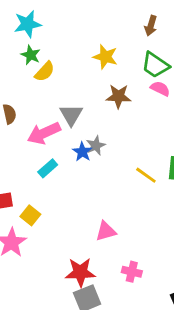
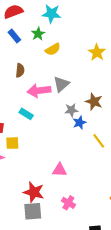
green star: (31, 55) -> (38, 34), moved
brown star: (118, 96) -> (94, 102), moved
blue star: (82, 152) -> (79, 123), moved
cyan rectangle: (48, 168) -> (26, 114), moved, turned 56
yellow square: (30, 215) -> (12, 143), turned 32

